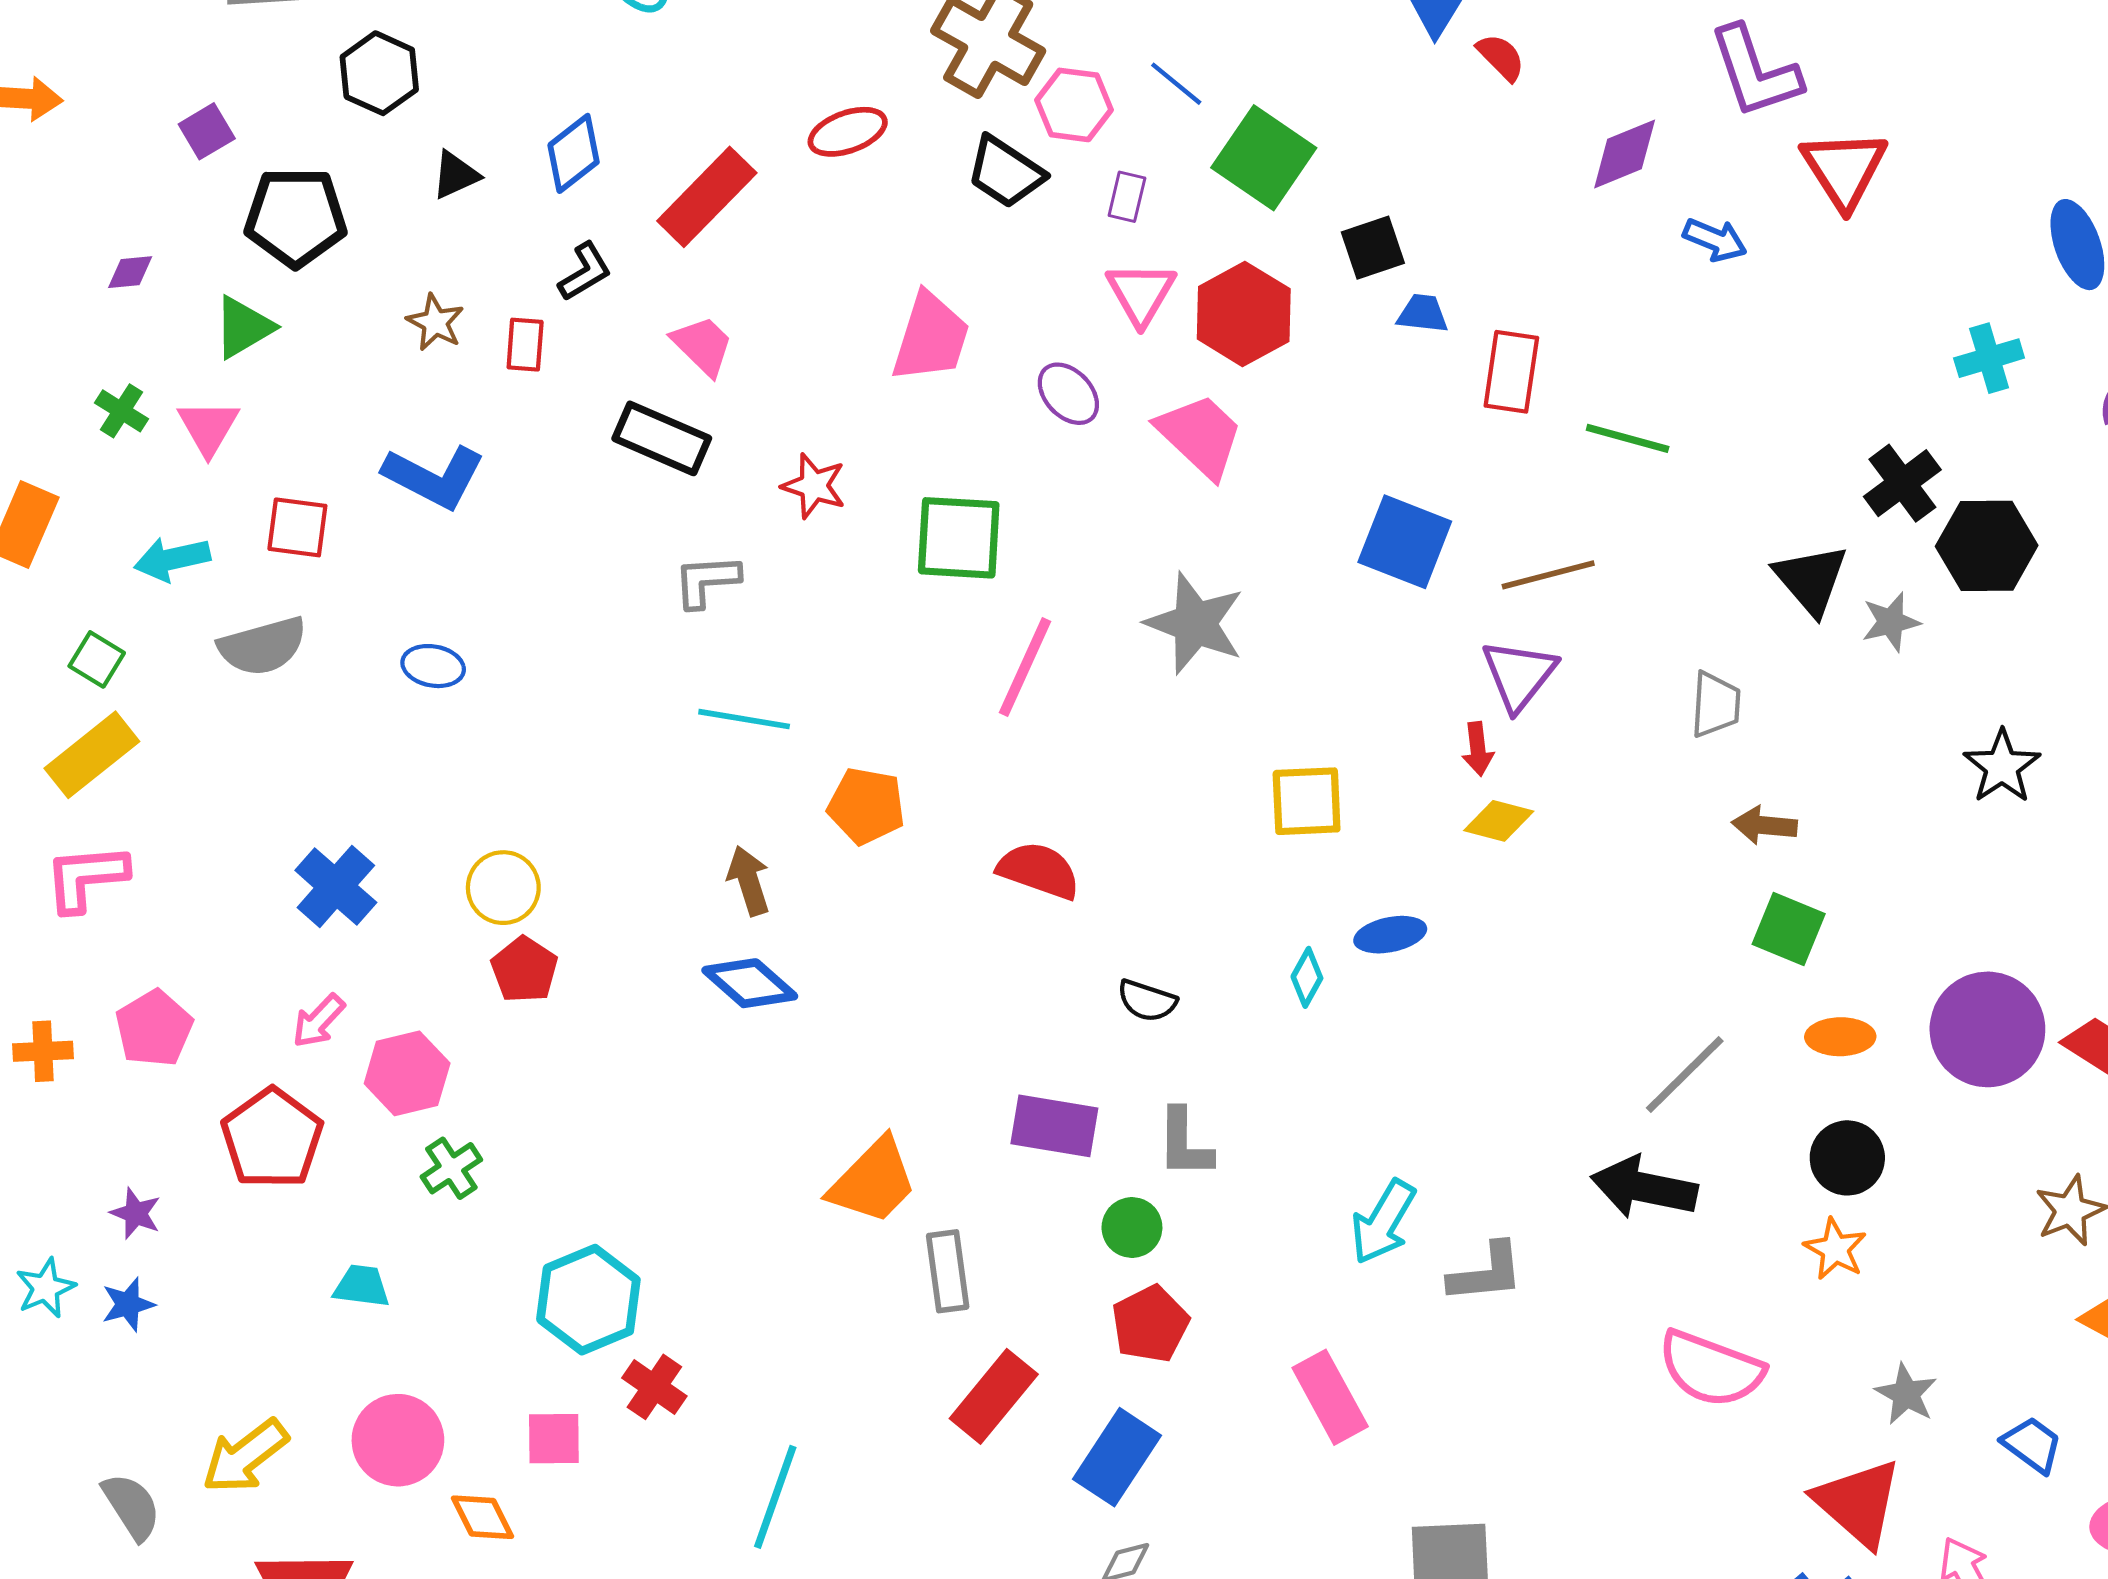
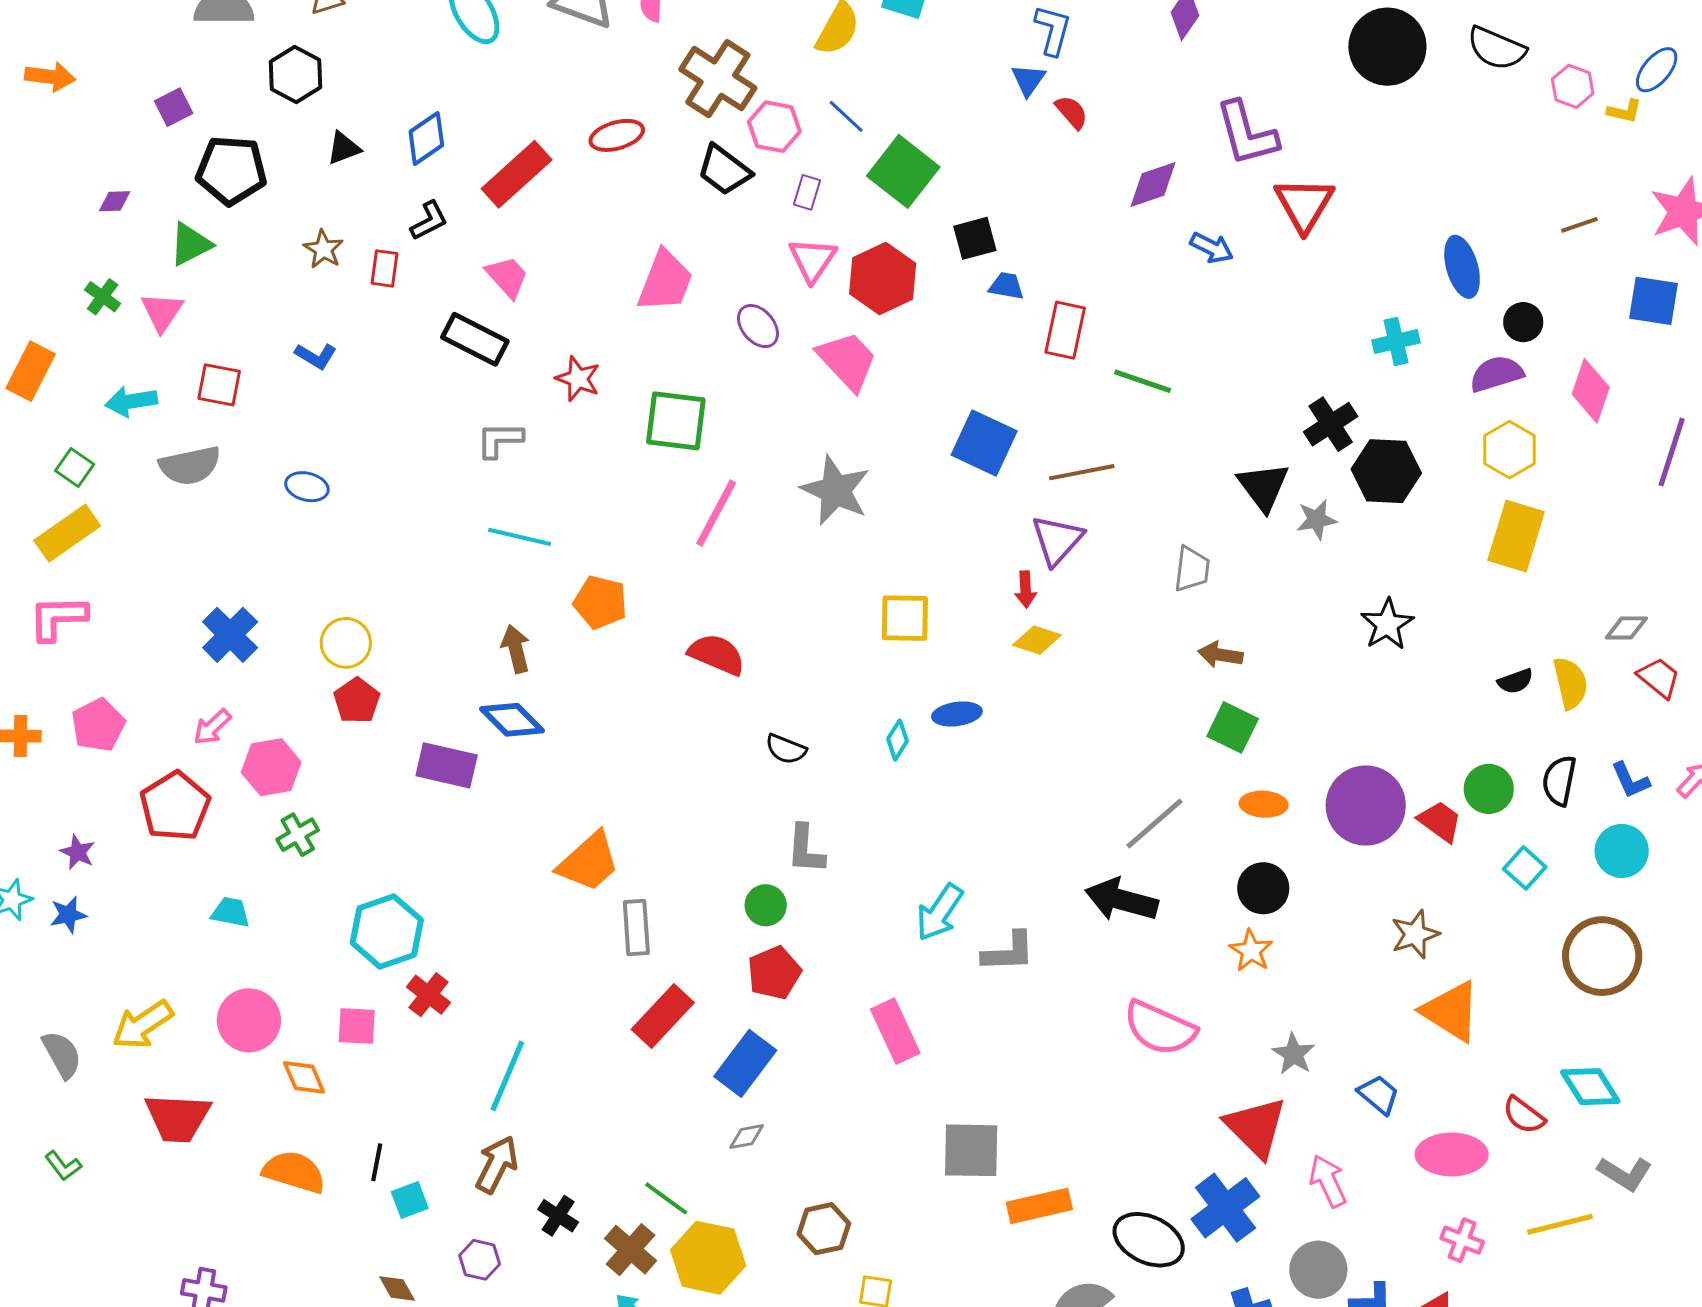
blue L-shape: (434, 477) -> (316, 356), size x0.6
purple rectangle: (1054, 1126) -> (447, 765), moved

